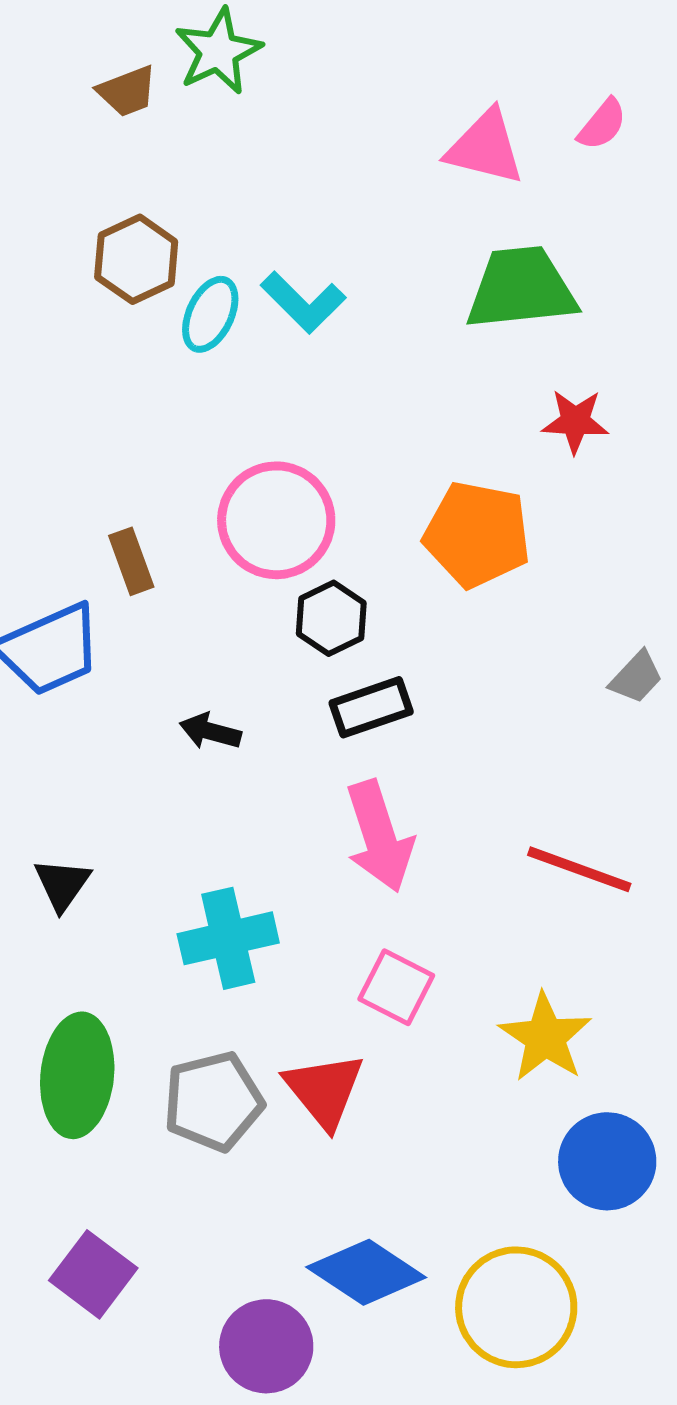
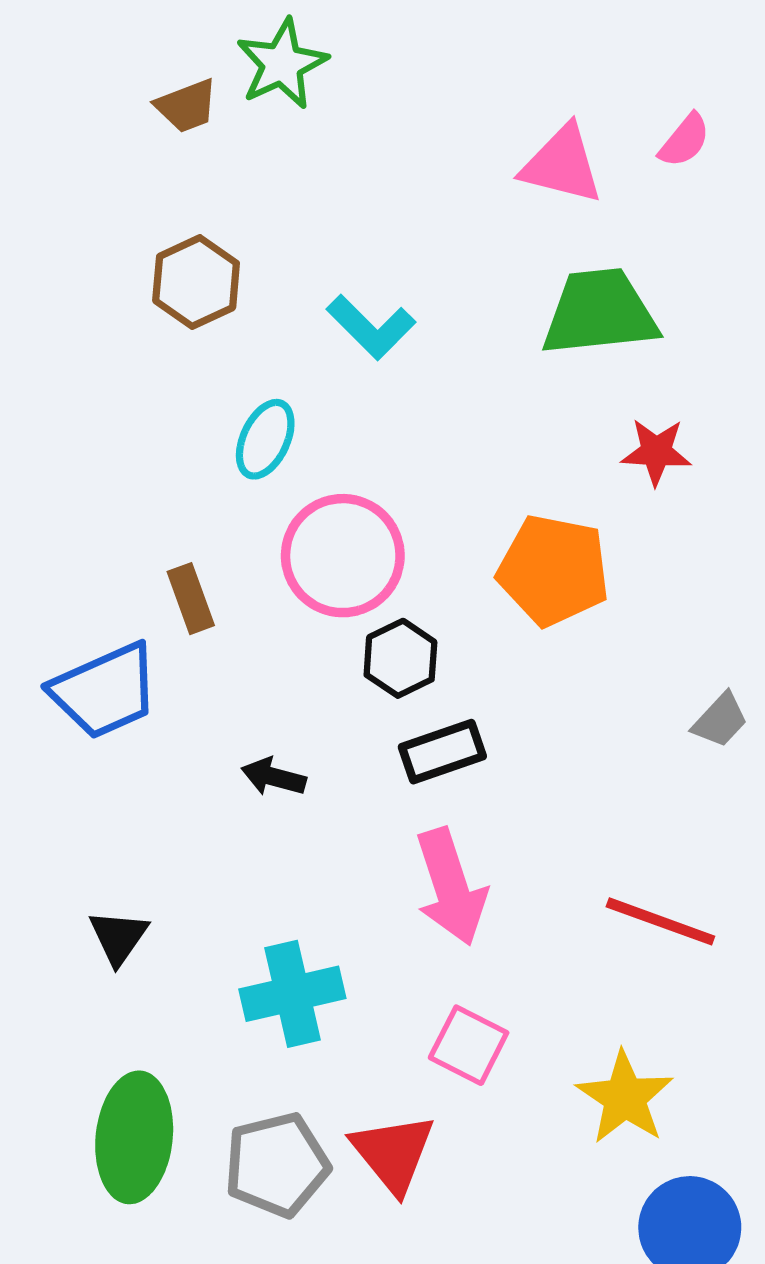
cyan ellipse: (210, 314) -> (265, 439), moved

